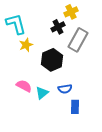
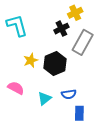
yellow star: (26, 45) -> (31, 60), moved
pink semicircle: (24, 86) -> (16, 88), moved

